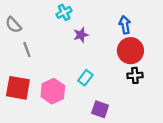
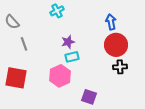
purple star: (81, 35) -> (68, 42), moved
cyan rectangle: (85, 78) -> (72, 57), moved, turned 40
pink hexagon: (53, 91) -> (60, 76), moved

